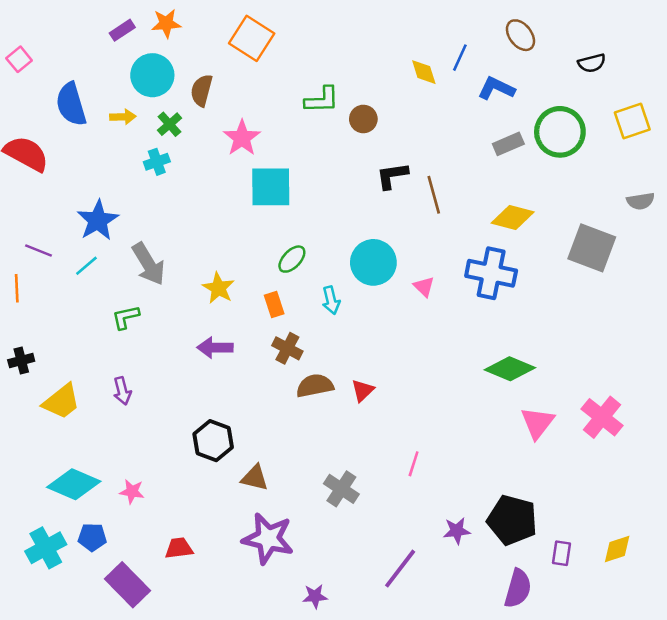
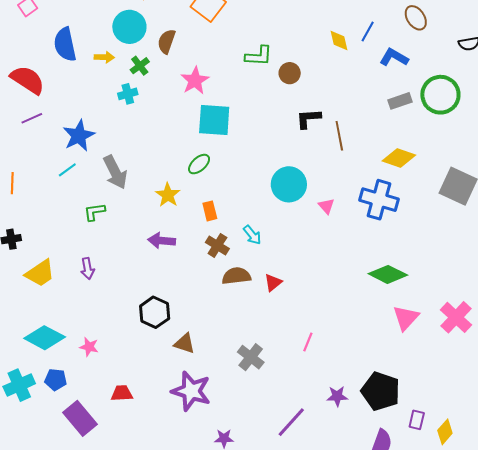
purple line: (38, 251) -> (32, 118), moved, turned -50
green ellipse: (292, 259) -> (199, 164), moved
cyan arrow: (331, 300) -> (252, 235), moved, turned -30
yellow diamond: (617, 549) -> (445, 432), moved, turned -35

